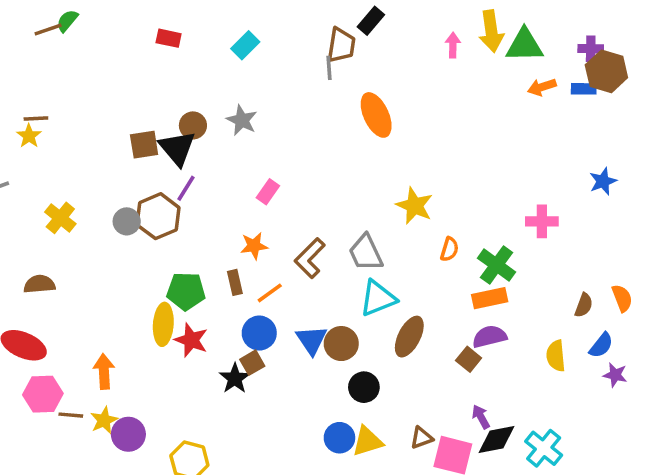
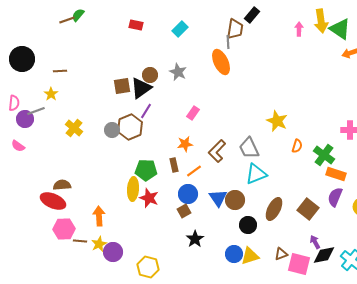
green triangle: (524, 45) -> (340, 29), turned 35
orange ellipse: (376, 115) -> (221, 62), moved
yellow star: (29, 136) -> (51, 94), moved
black triangle: (177, 148) -> (141, 88), turned 35
brown semicircle: (39, 284) -> (62, 185), moved
orange rectangle: (490, 298) -> (336, 174), moved, turned 30
brown ellipse: (409, 337) -> (274, 209), moved
purple semicircle: (490, 337) -> (335, 197), moved, turned -54
brown square: (469, 359) -> (308, 209), size x1.5
black star: (235, 378) -> (195, 239), moved

